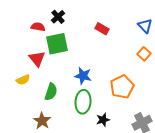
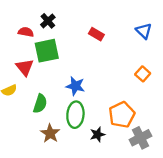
orange square: (144, 54) -> (143, 74), moved
orange pentagon: (122, 87) -> (122, 115), moved
brown star: (42, 121) -> (50, 133), moved

